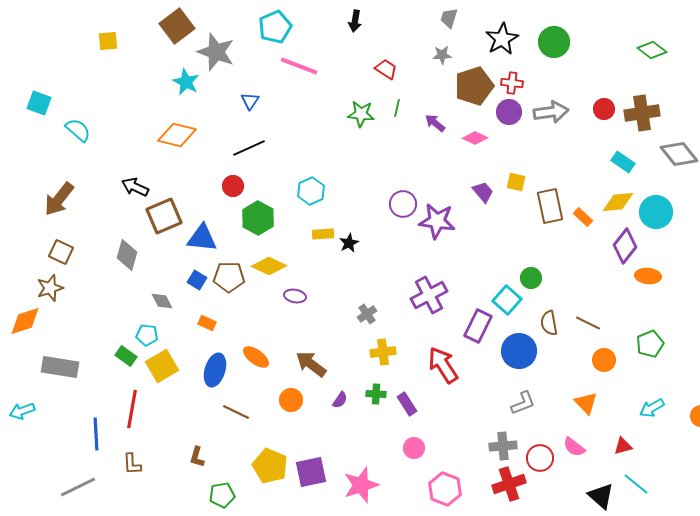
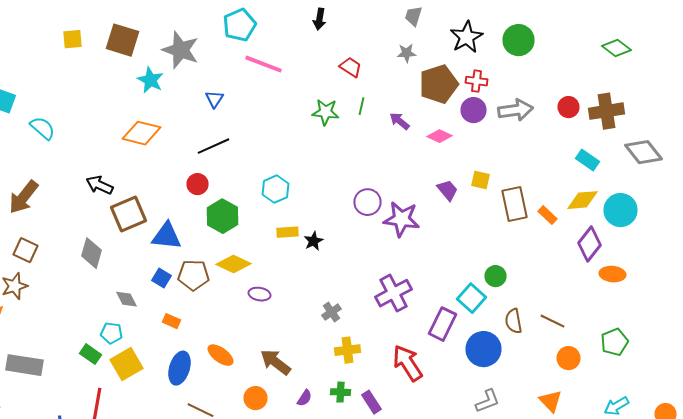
brown square: (177, 26) -> (122, 40), moved, turned -36

